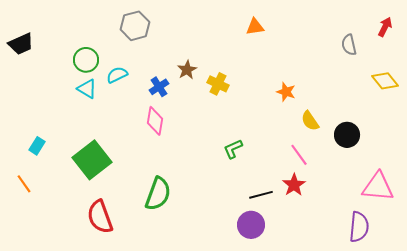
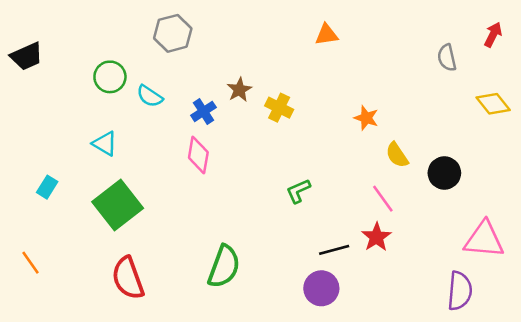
cyan semicircle: (117, 75) -> (150, 96), turned -120
cyan triangle: (87, 89) -> (105, 144), moved
orange line: (24, 184) -> (31, 263), moved
green semicircle: (158, 194) -> (224, 267), moved

